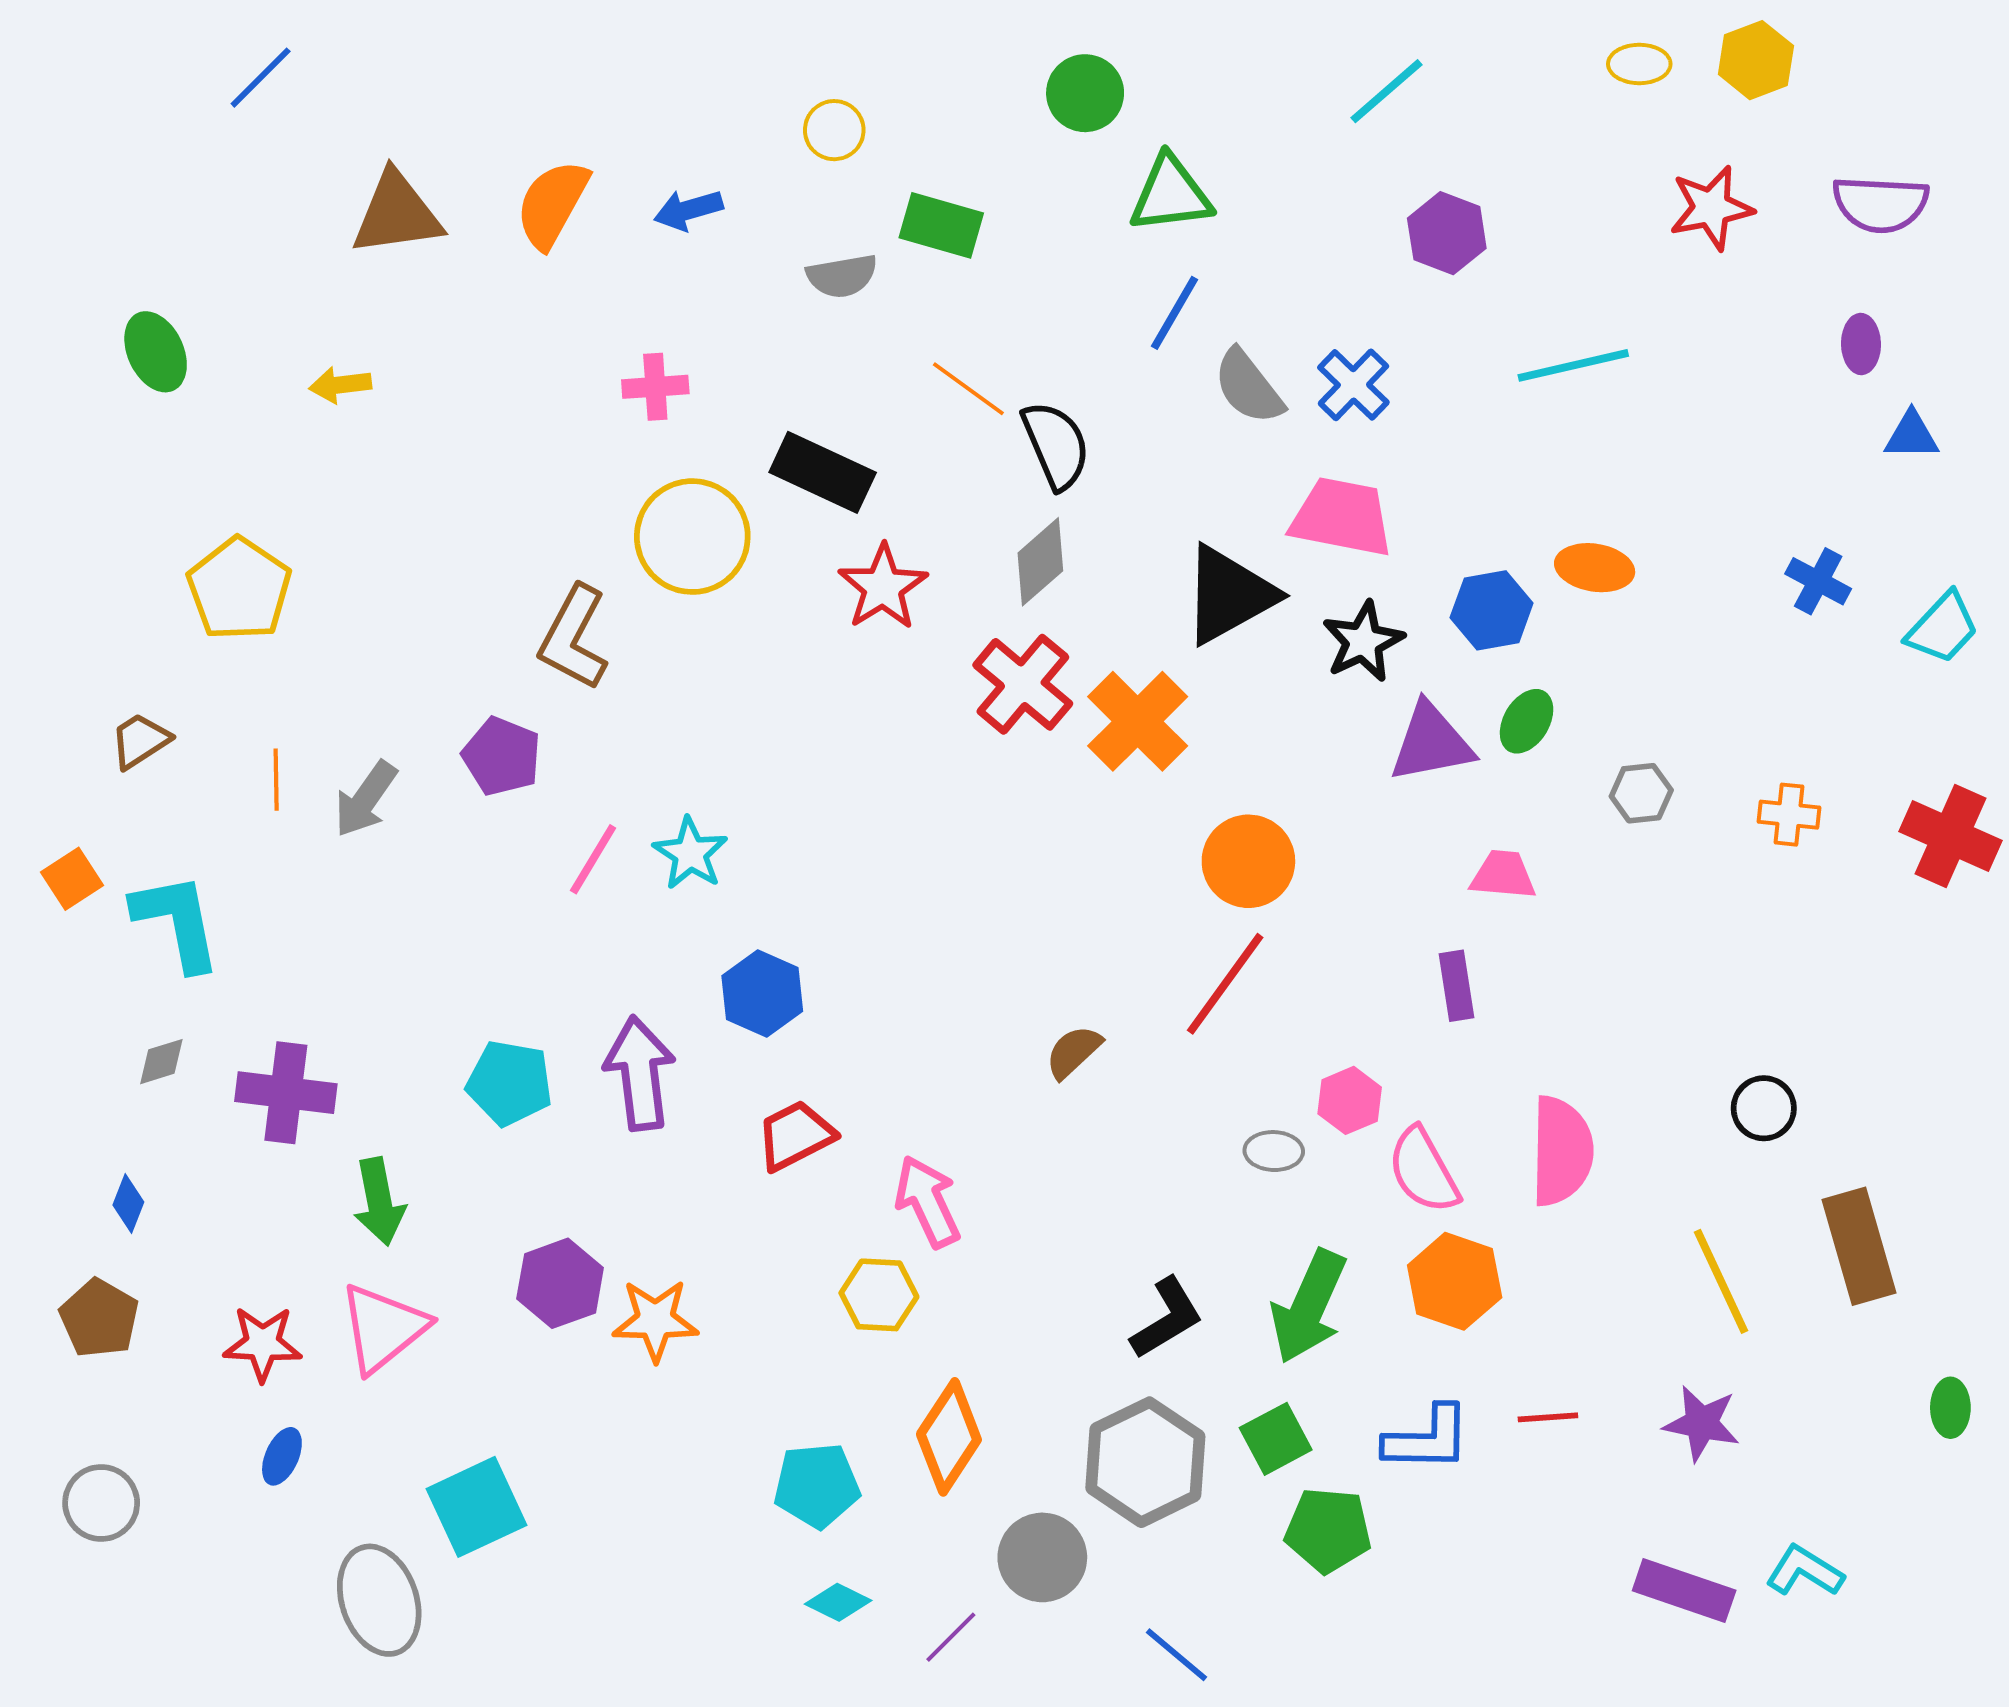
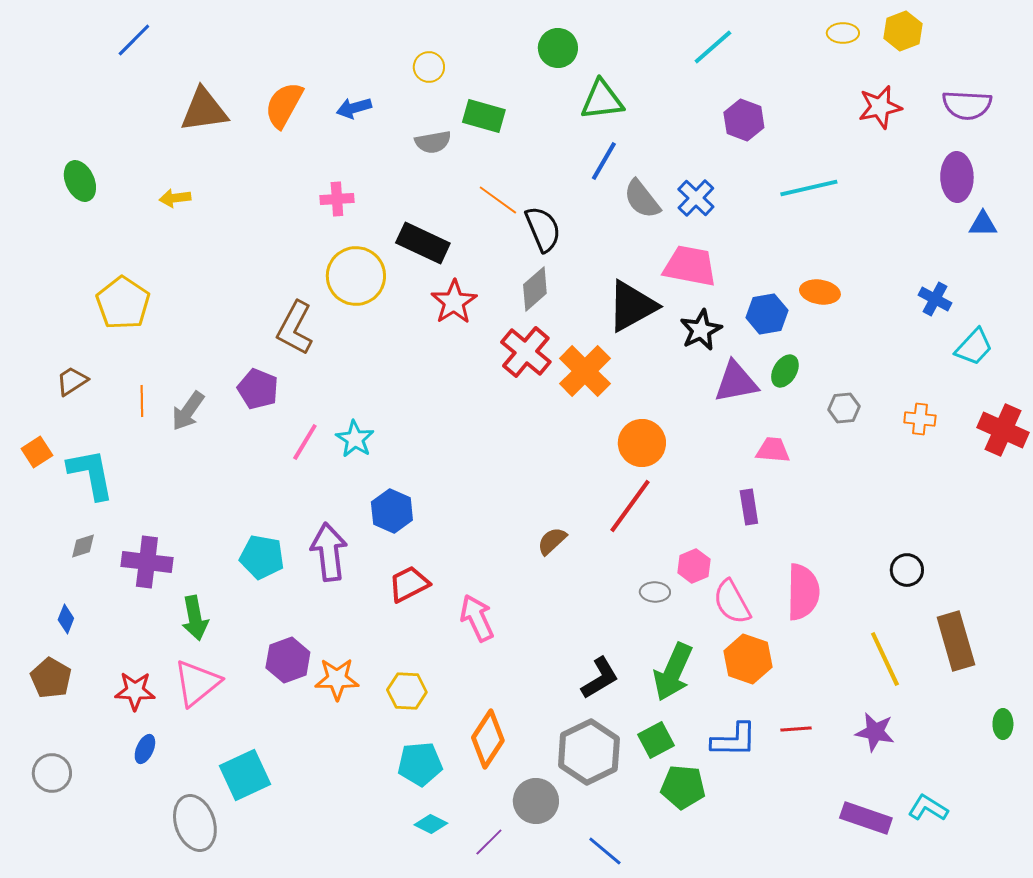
purple ellipse: (1861, 344) -> (957, 177), size x1.6
cyan trapezoid: (1943, 628) -> (974, 347), moved
yellow hexagon: (879, 1295) -> (407, 691), moved

